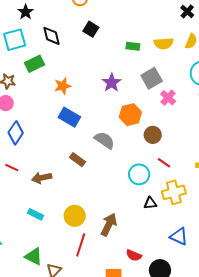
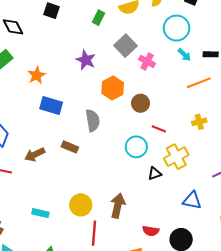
green rectangle: (133, 46) -> (99, 18), turned -56
gray semicircle: (105, 140) -> (93, 120), turned 60
brown arrow: (42, 178) -> (35, 155), moved

